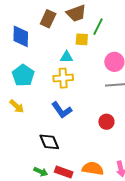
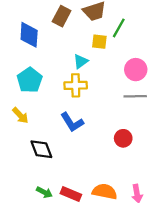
cyan triangle: (66, 57) -> (81, 61), turned -40
black diamond: (49, 142) -> (41, 149), moved

